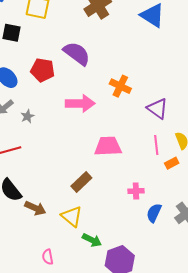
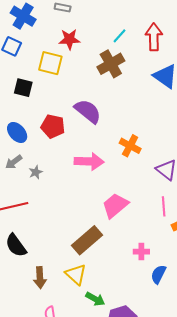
pink trapezoid: (108, 146) -> (115, 206), turned -40
brown rectangle: (81, 182) -> (87, 240), size x1.4
brown arrow: (35, 208) -> (40, 278), moved, turned 60

